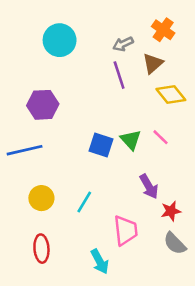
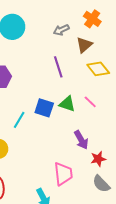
purple line: (119, 75) -> (58, 67), moved
green triangle: (131, 140) -> (67, 104), turned -30
cyan line: (84, 202) -> (19, 120), moved

